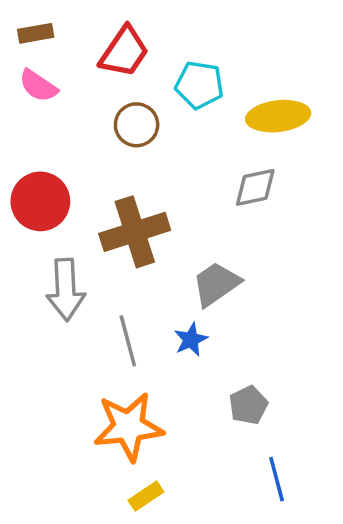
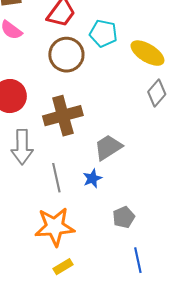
yellow ellipse: (278, 116) -> (147, 53), turned 36
brown circle: (137, 125) -> (66, 55), size x1.4
gray diamond: (255, 187) -> (157, 93), moved, turned -40

